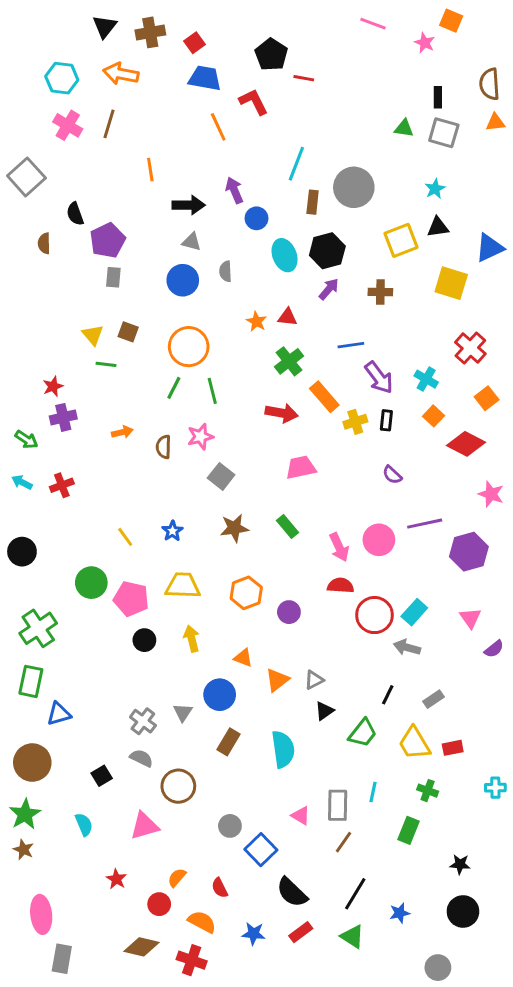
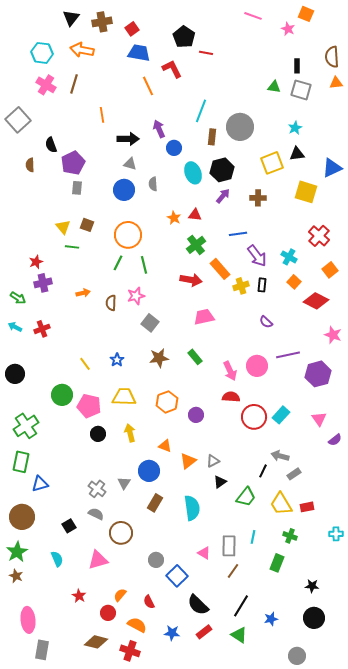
gray arrow: (407, 647) -> (280, 456), moved

